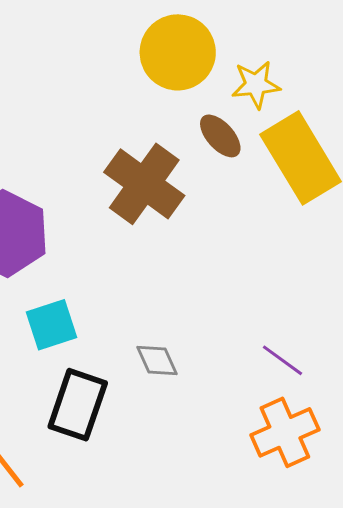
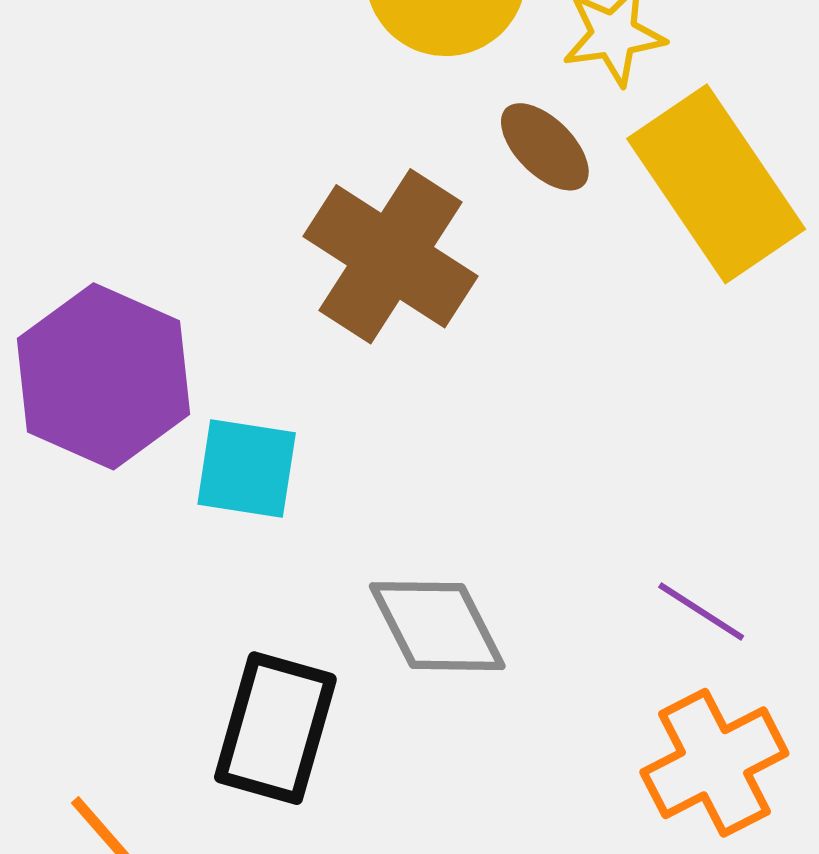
cyan square: (51, 325) -> (247, 469), moved, turned 30
gray diamond: (157, 360) -> (437, 626), size x1.5

